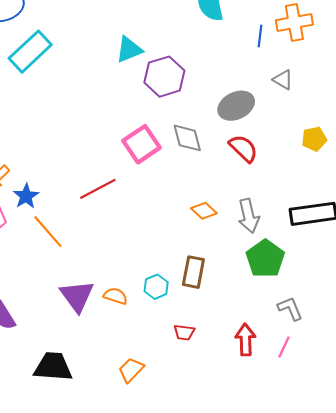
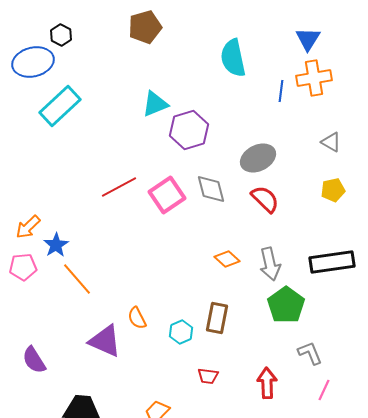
gray triangle: (283, 80) -> (331, 142), moved
red line: (98, 189) -> (119, 187), moved
purple triangle: (77, 296) -> (105, 341), turned -30
orange semicircle: (115, 296) -> (137, 318), moved, turned -135
pink line: (284, 347) -> (324, 390), moved

